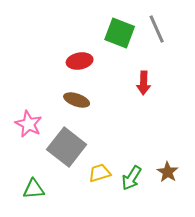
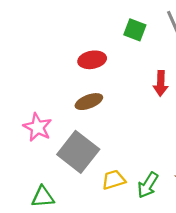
green square: (120, 33) -> (135, 30), size x0.7
brown ellipse: (77, 100) -> (89, 102), turned -40

